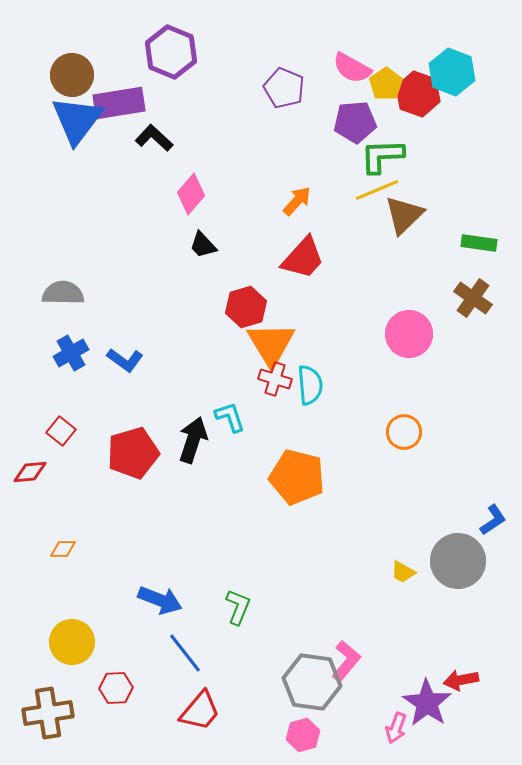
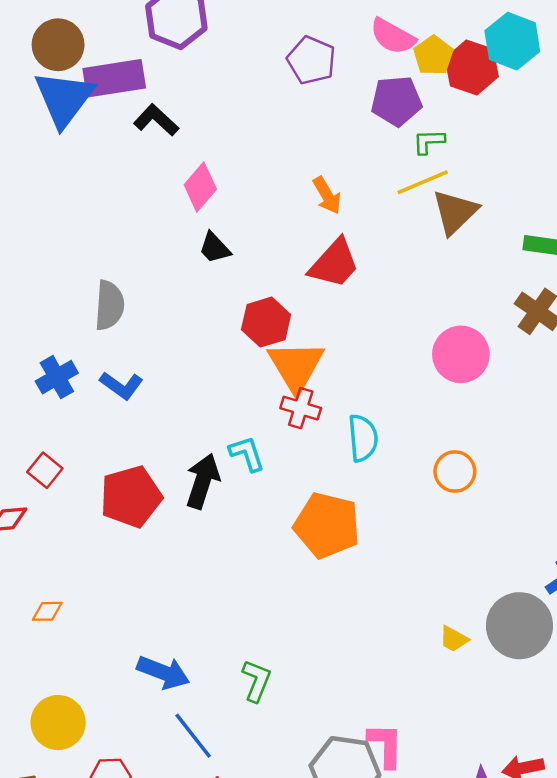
green L-shape: (382, 156) -> (429, 142), size x0.6
orange arrow: (297, 201) -> (327, 195), turned 108
gray semicircle: (63, 293) -> (109, 305), moved, turned 93
cyan semicircle: (310, 385) -> (363, 438), moved
pink L-shape: (346, 661) -> (386, 745), turned -39

